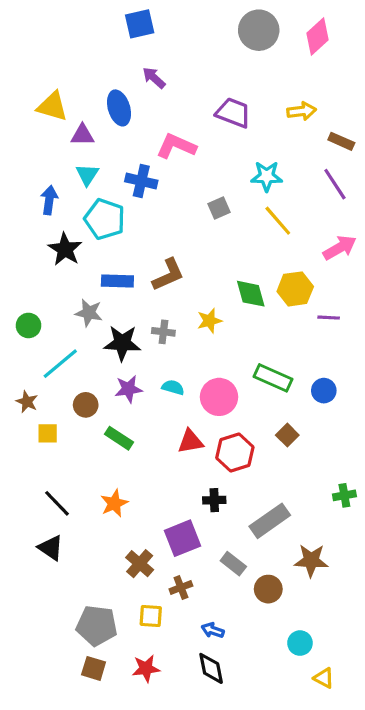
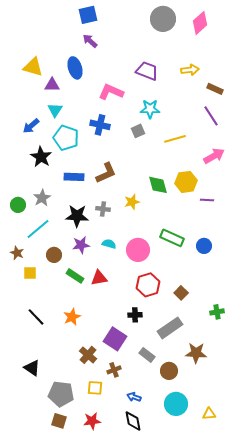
purple arrow: (154, 78) -> (90, 41), moved
cyan star: (267, 176) -> (150, 109), moved
blue cross: (141, 181) -> (100, 125), moved
blue arrow: (49, 200) -> (31, 126), turned -138
yellow line: (278, 221) -> (175, 139), turned -65
gray star: (89, 313) -> (42, 198), moved, turned 30
brown square: (287, 435) -> (181, 293), moved
red triangle: (190, 441) -> (99, 278), moved
purple square: (182, 538) -> (115, 339), turned -35
black triangle: (51, 548) -> (32, 368), moved
cyan circle: (300, 643) -> (176, 404), moved, size x1.5
yellow triangle: (324, 678) -> (209, 414), moved, turned -32

